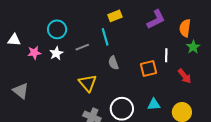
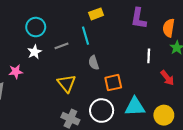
purple L-shape: (156, 19) -> (139, 18), turned 125
pink star: (34, 53) -> (16, 72), moved
orange square: (148, 68) -> (113, 83), moved
cyan triangle: (154, 104) -> (135, 107), size x1.5

